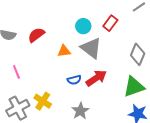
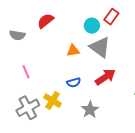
red rectangle: (110, 23) -> (111, 17), moved
red semicircle: (36, 35) -> (46, 21), moved
blue semicircle: (74, 80) -> (74, 83), moved

